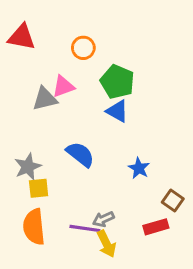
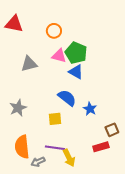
pink triangle: (63, 86) -> (59, 56), moved, turned 35
blue semicircle: (80, 154) -> (67, 98), moved
yellow square: (39, 188) -> (55, 119), moved
brown square: (173, 201) -> (112, 130), turned 32
gray arrow: (103, 219) -> (38, 162), moved

